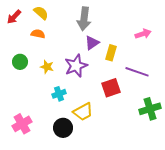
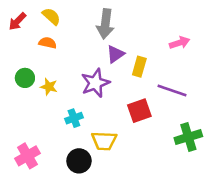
yellow star: (47, 67) -> (49, 87), moved
yellow trapezoid: (83, 112) -> (104, 141), turned 30

